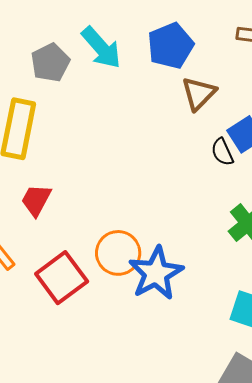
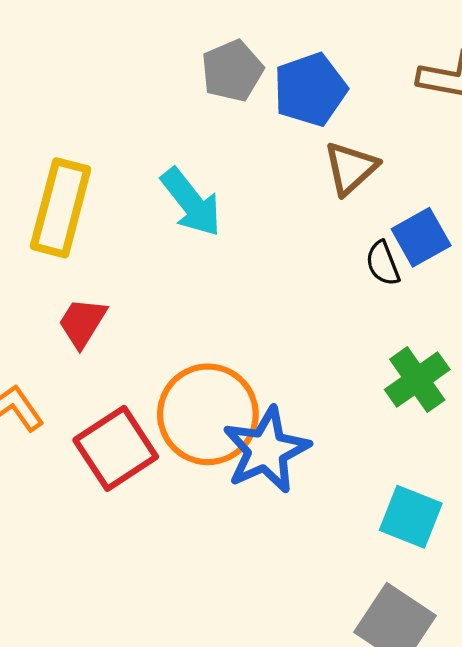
cyan arrow: (101, 48) -> (191, 202), moved
gray pentagon: (50, 63) -> (232, 71), moved
orange circle: (118, 253) -> (208, 414), size x1.4

